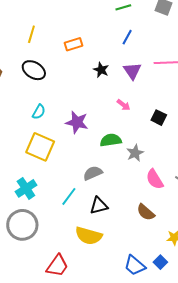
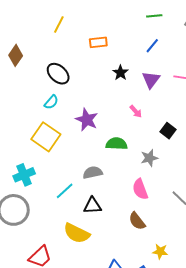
black ellipse: (34, 70) -> (58, 74), moved
gray star: (135, 153) -> (149, 158), moved
pink semicircle: (155, 179) -> (140, 189), moved

